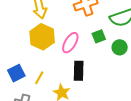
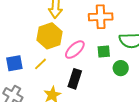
yellow line: (39, 78) -> (41, 64), moved

